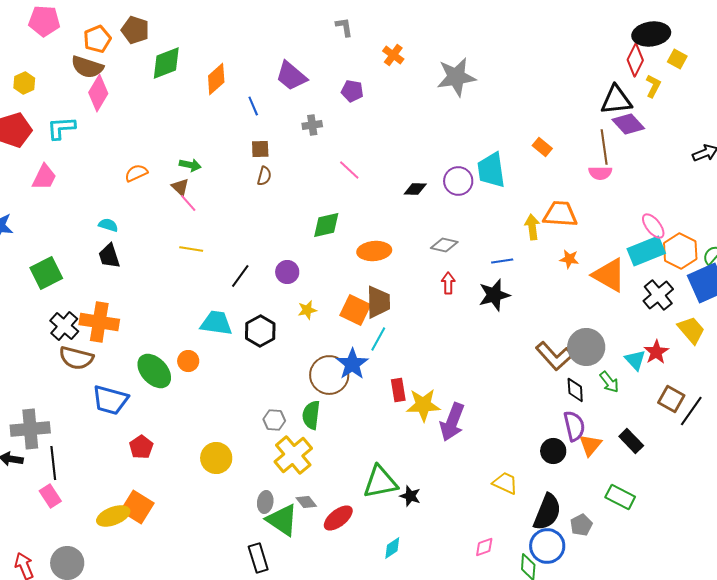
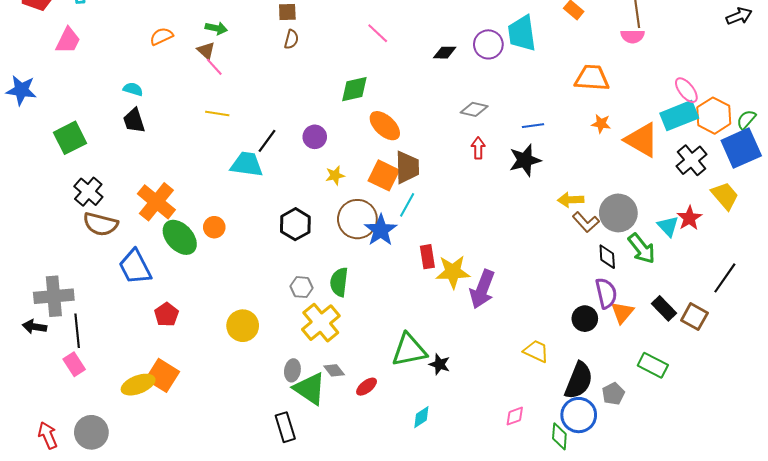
yellow arrow: (532, 227) -> (571, 200), moved, turned -85
orange ellipse: (374, 251) -> (385, 126), moved, turned 48
orange cross: (99, 322) -> (156, 202), moved, turned 30
cyan trapezoid: (216, 323) -> (247, 164), moved
black hexagon: (260, 331) -> (295, 224), moved
brown L-shape: (554, 356) -> (586, 222), size x0.7
brown circle: (329, 375) -> (357, 219), moved
green arrow: (609, 382) -> (642, 249), size x1.4
brown square: (671, 399) -> (694, 317), moved
blue trapezoid: (110, 400) -> (135, 267), turned 48
red ellipse: (338, 518) -> (367, 387), size x0.7

